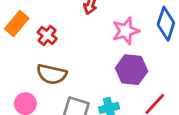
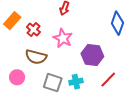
pink star: (126, 31) -> (63, 38), moved, turned -30

